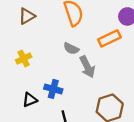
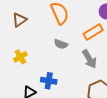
gray arrow: (87, 67) -> (89, 59), moved

